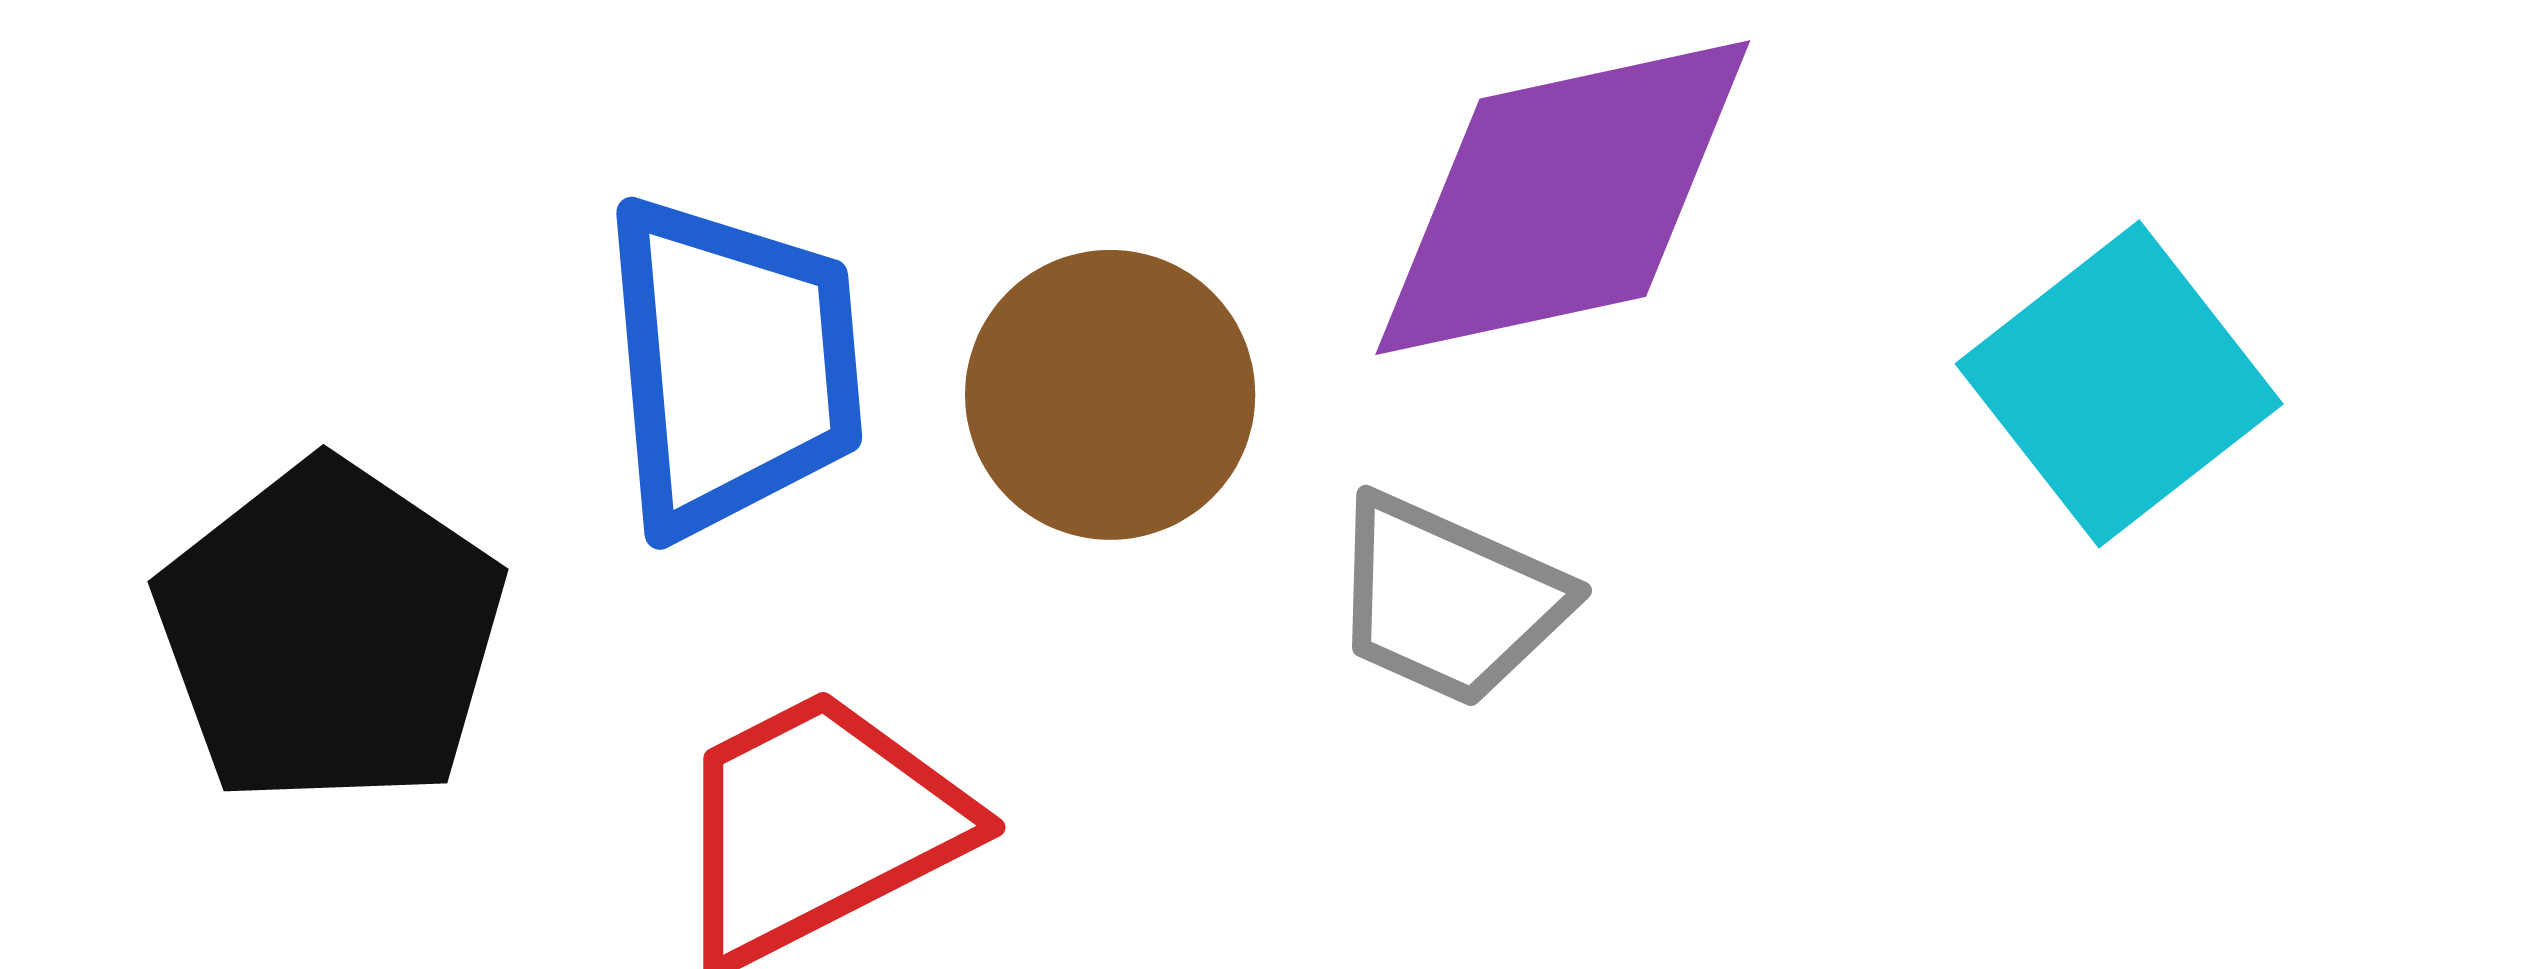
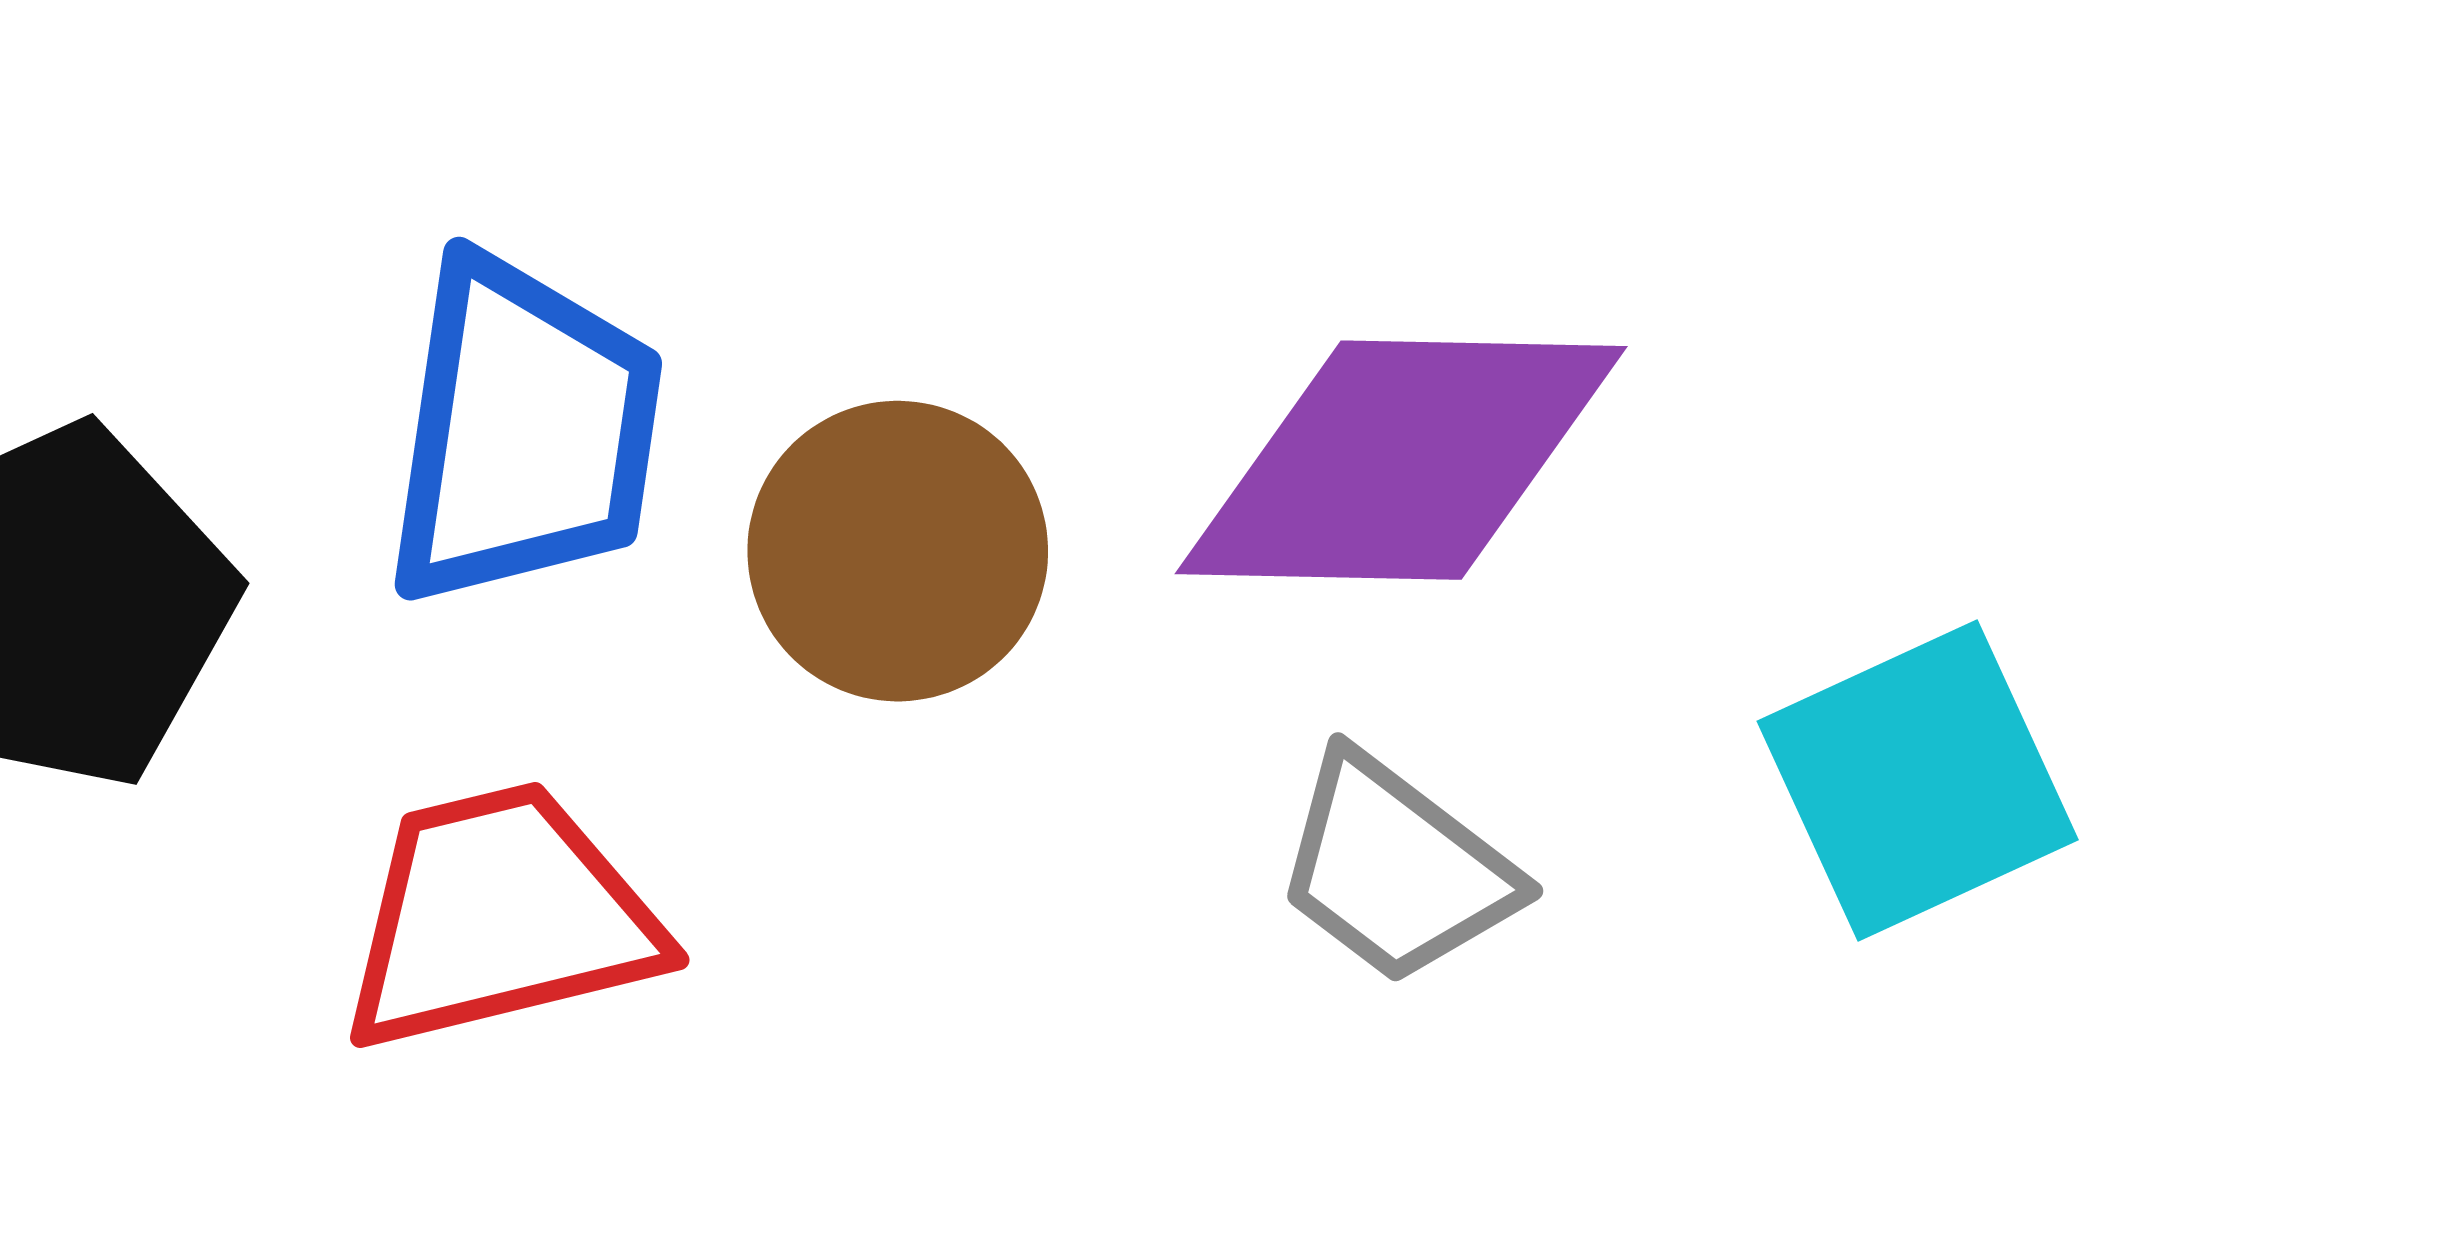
gray trapezoid: (1448, 600) -> (1396, 869), moved

